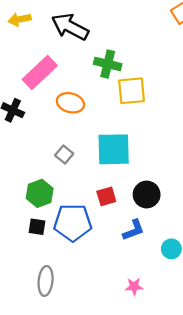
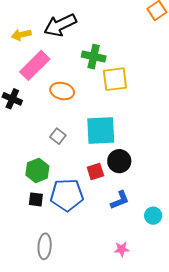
yellow arrow: (20, 19) -> (21, 35), moved
black arrow: (70, 27) -> (60, 25), turned -52
black circle: (147, 195) -> (119, 161), moved

